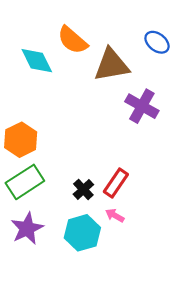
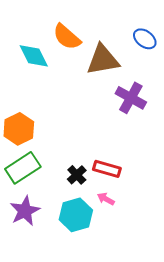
red rectangle: (116, 183) -> (107, 169), turned 72

